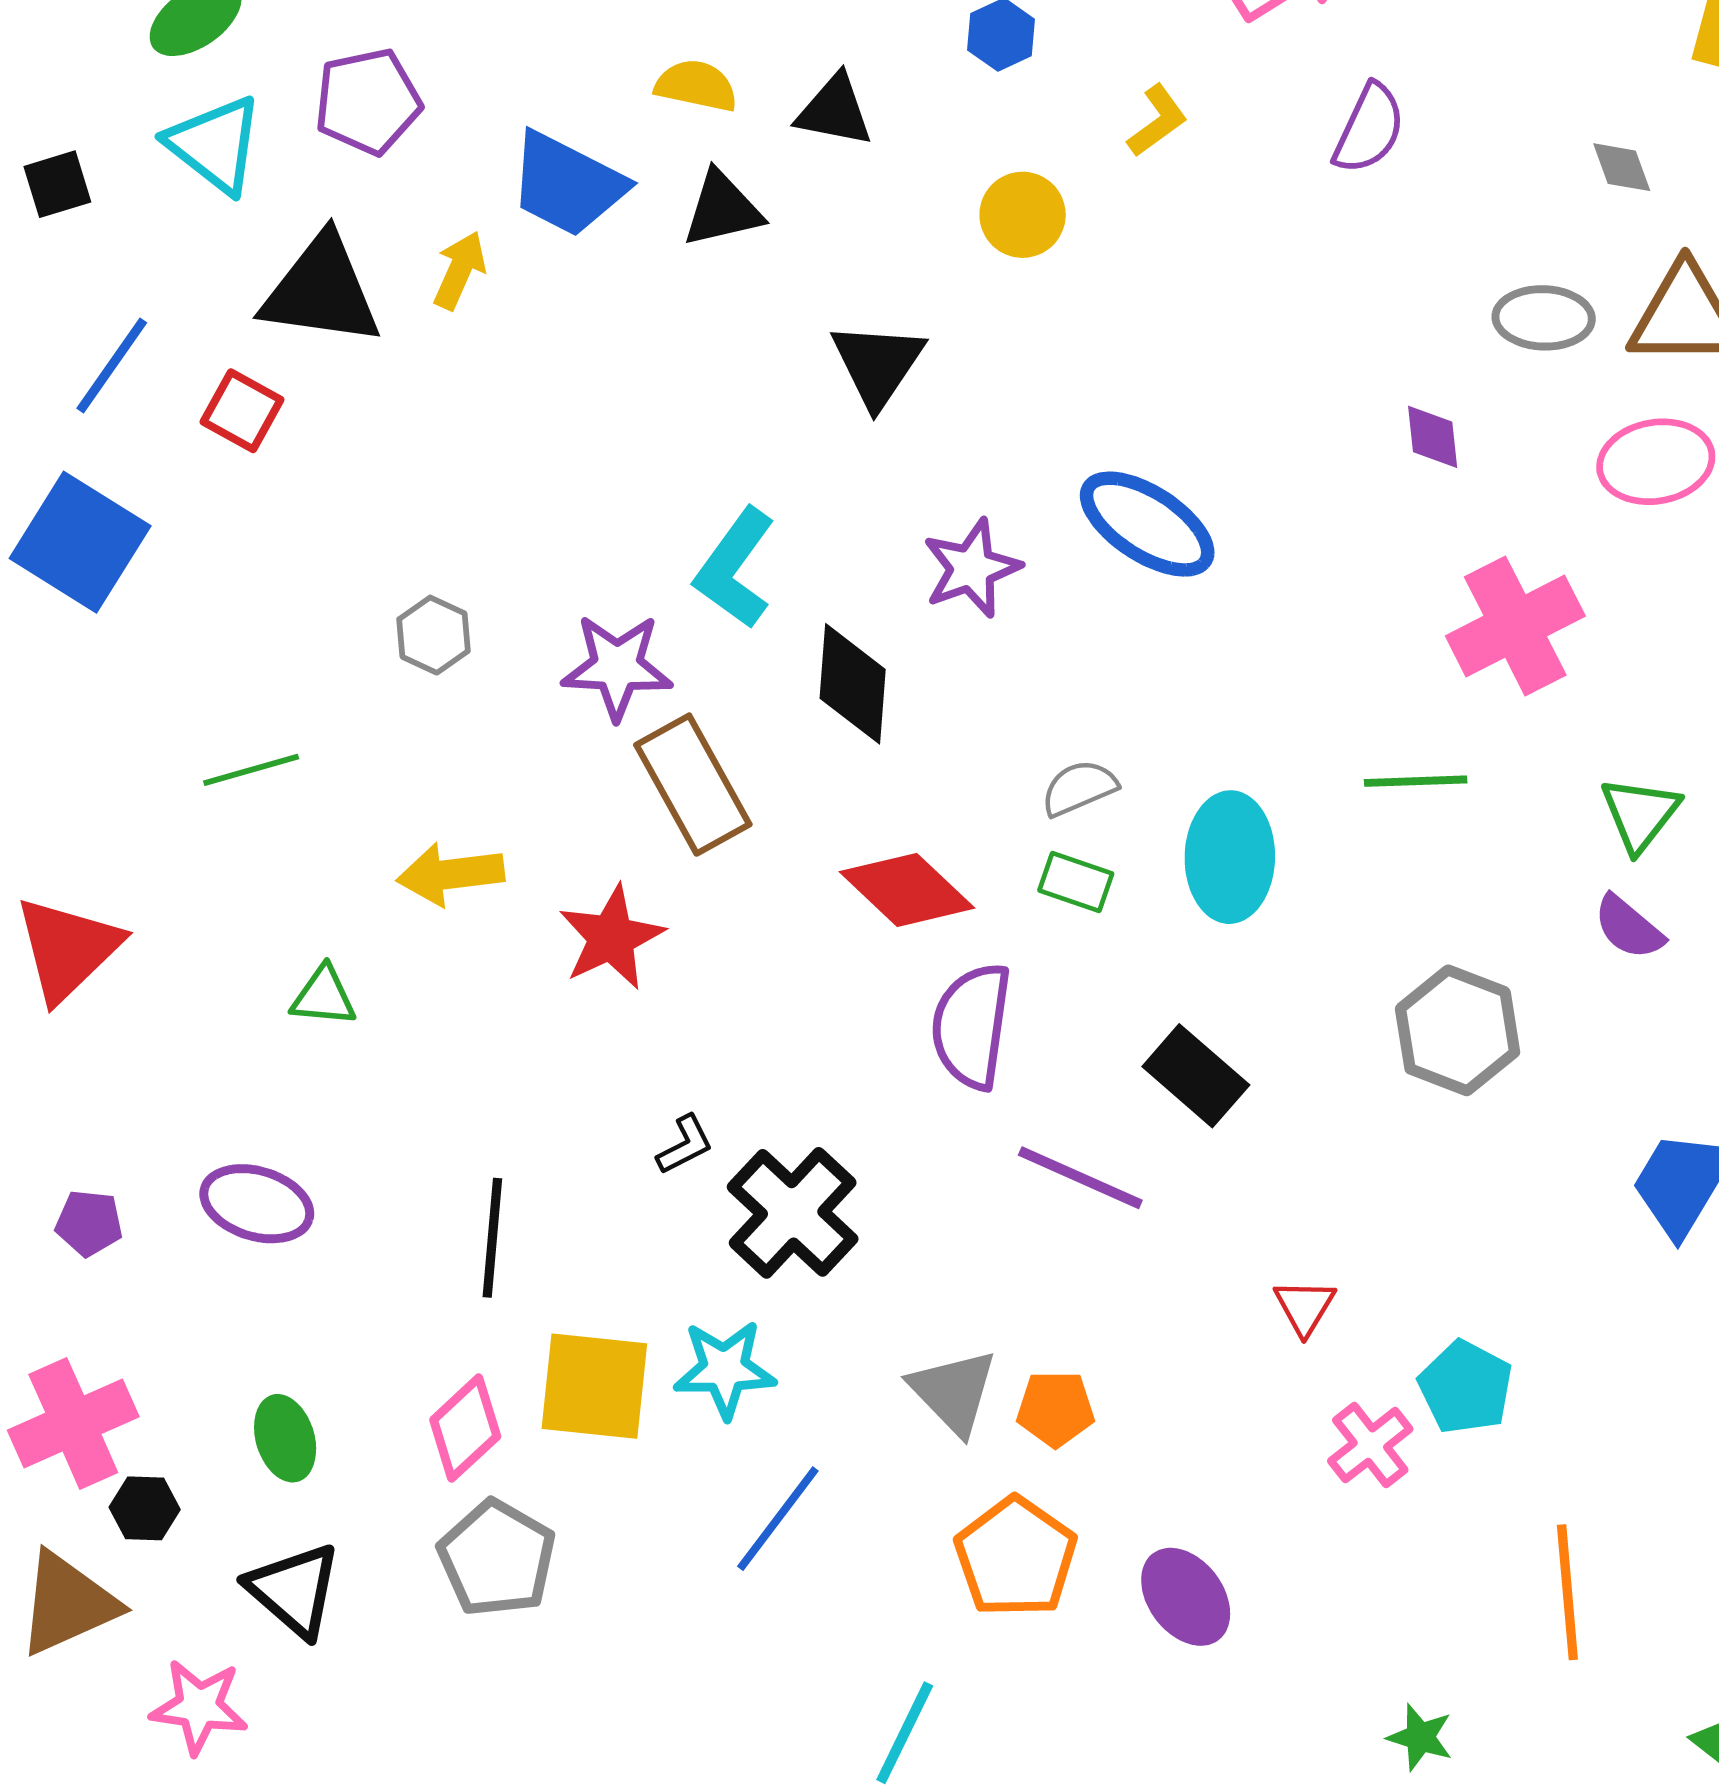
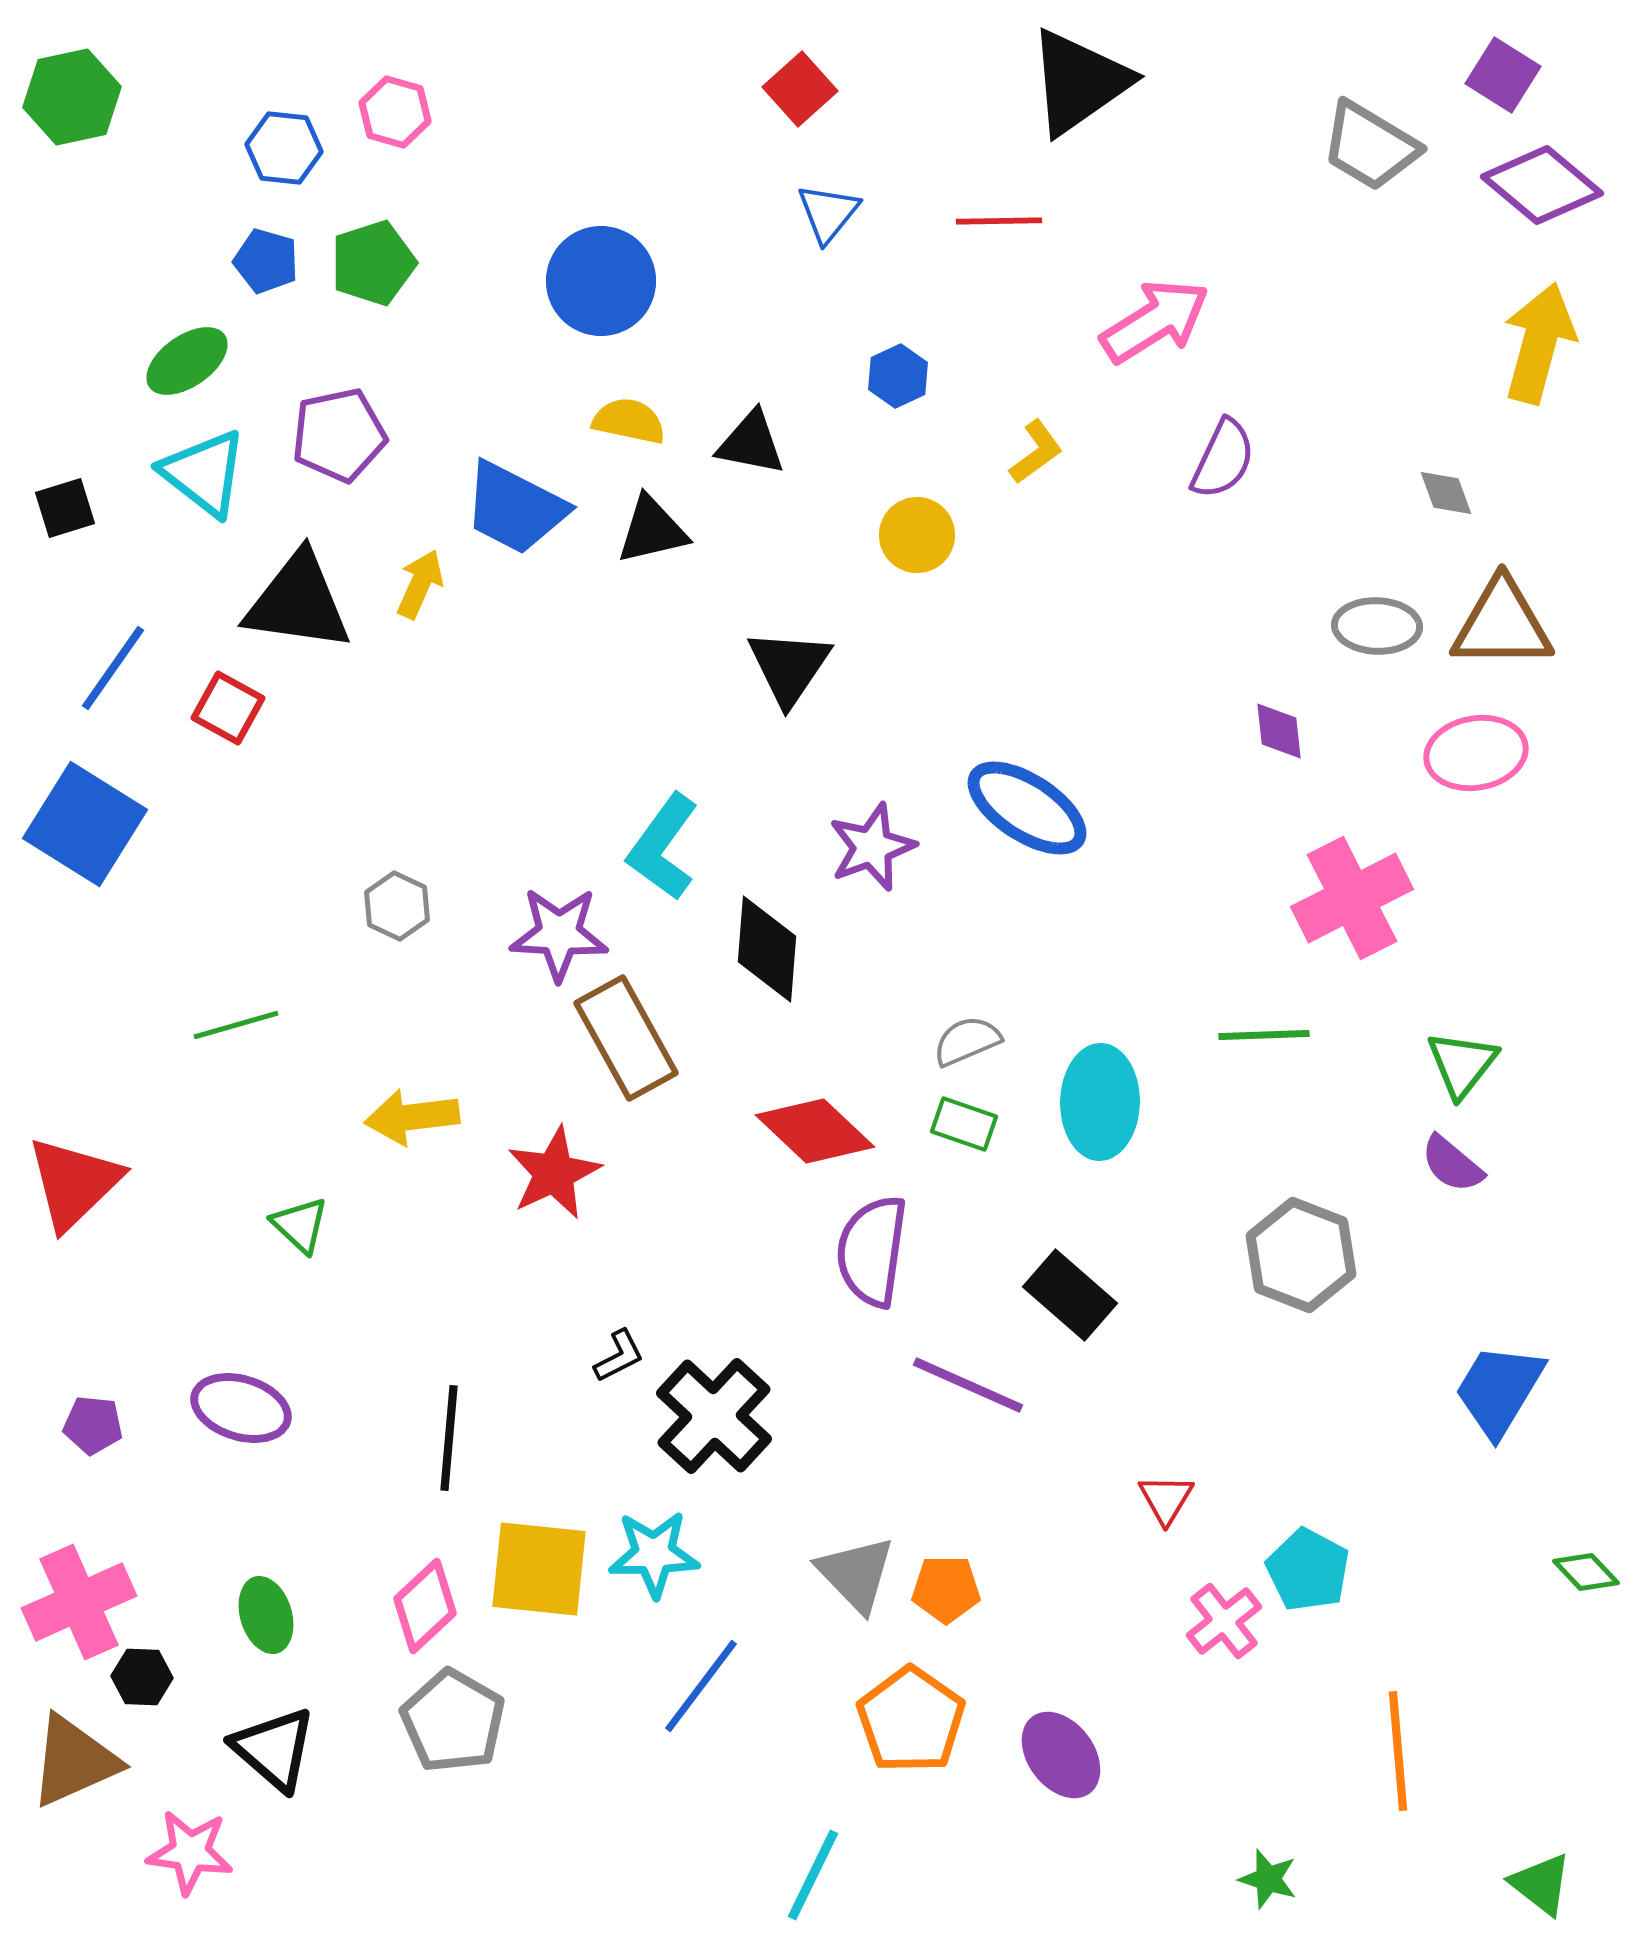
green triangle: (324, 996) -> (300, 1225), turned 38

